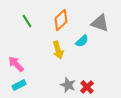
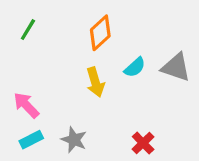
green line: (27, 21) -> (28, 30), moved, turned 64
gray triangle: (100, 23) -> (176, 67), moved
gray star: (68, 85) -> (74, 140), moved

